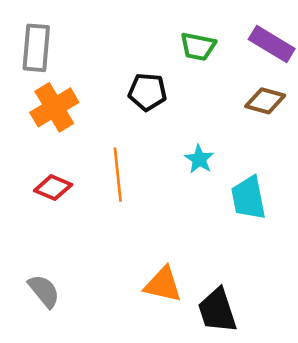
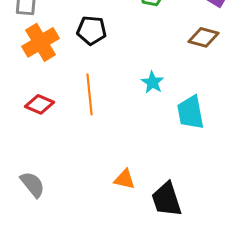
black pentagon: (147, 92) -> (92, 30), moved
orange triangle: (163, 285) -> (125, 179), size x0.7

